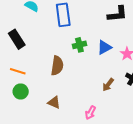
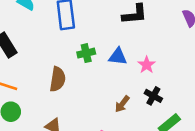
blue triangle: (104, 47) -> (118, 57), turned 35

